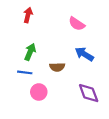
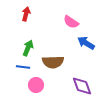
blue arrow: (84, 54) -> (86, 43), moved
brown semicircle: (57, 67) -> (53, 62), size x1.5

